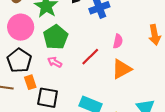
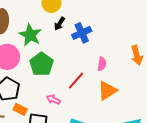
pink arrow: (55, 62) -> (53, 99), moved
orange rectangle: (30, 82) -> (20, 109), turned -40

